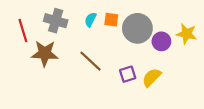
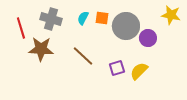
yellow star: (187, 34) -> (171, 15), moved

